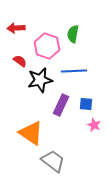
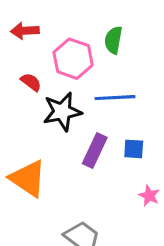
pink star: (94, 125) -> (149, 196), moved
orange triangle: (31, 133) -> (28, 178), moved

